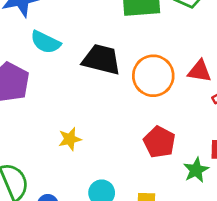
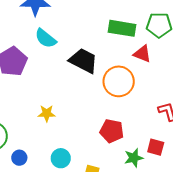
red triangle: (200, 71) -> (142, 54), moved
red pentagon: (159, 142) -> (112, 131), turned -30

